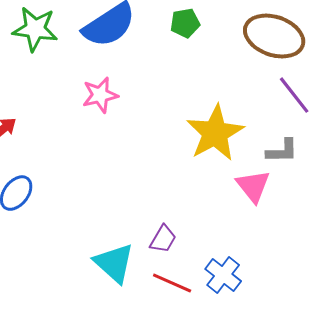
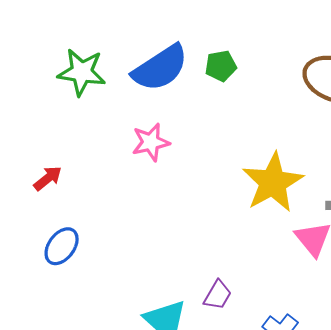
green pentagon: (185, 23) -> (221, 66), moved

